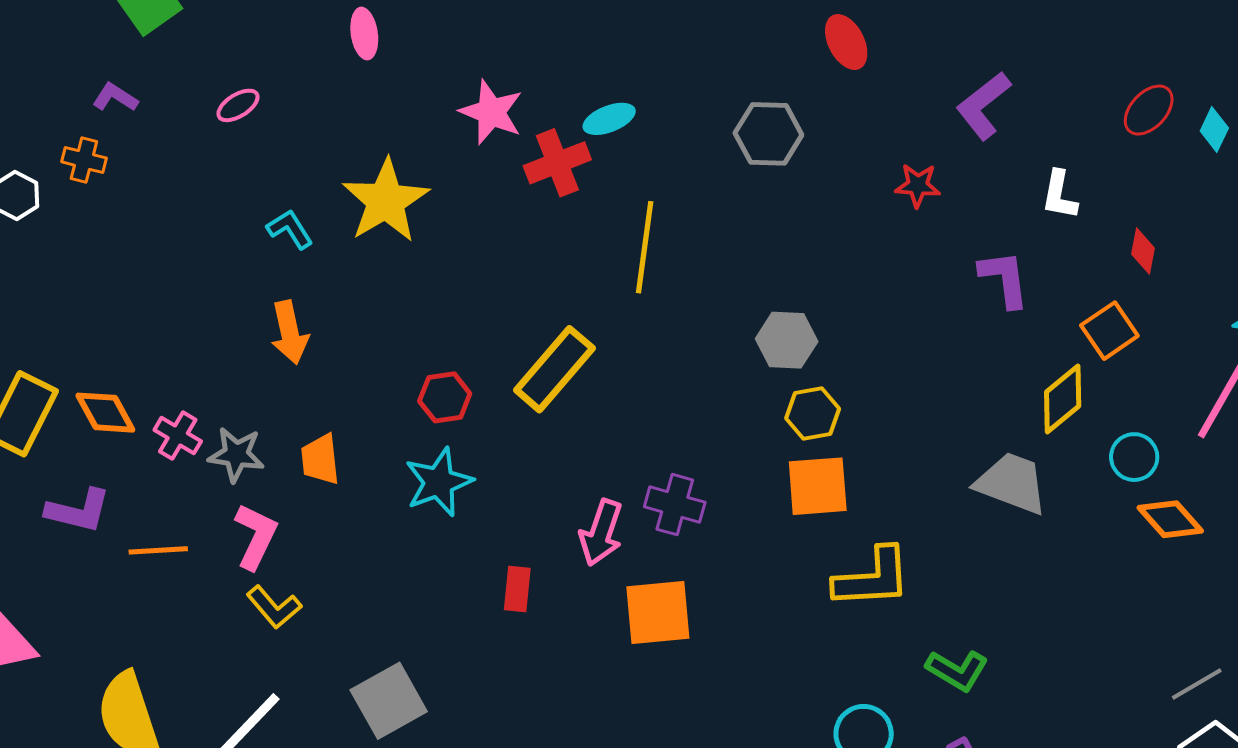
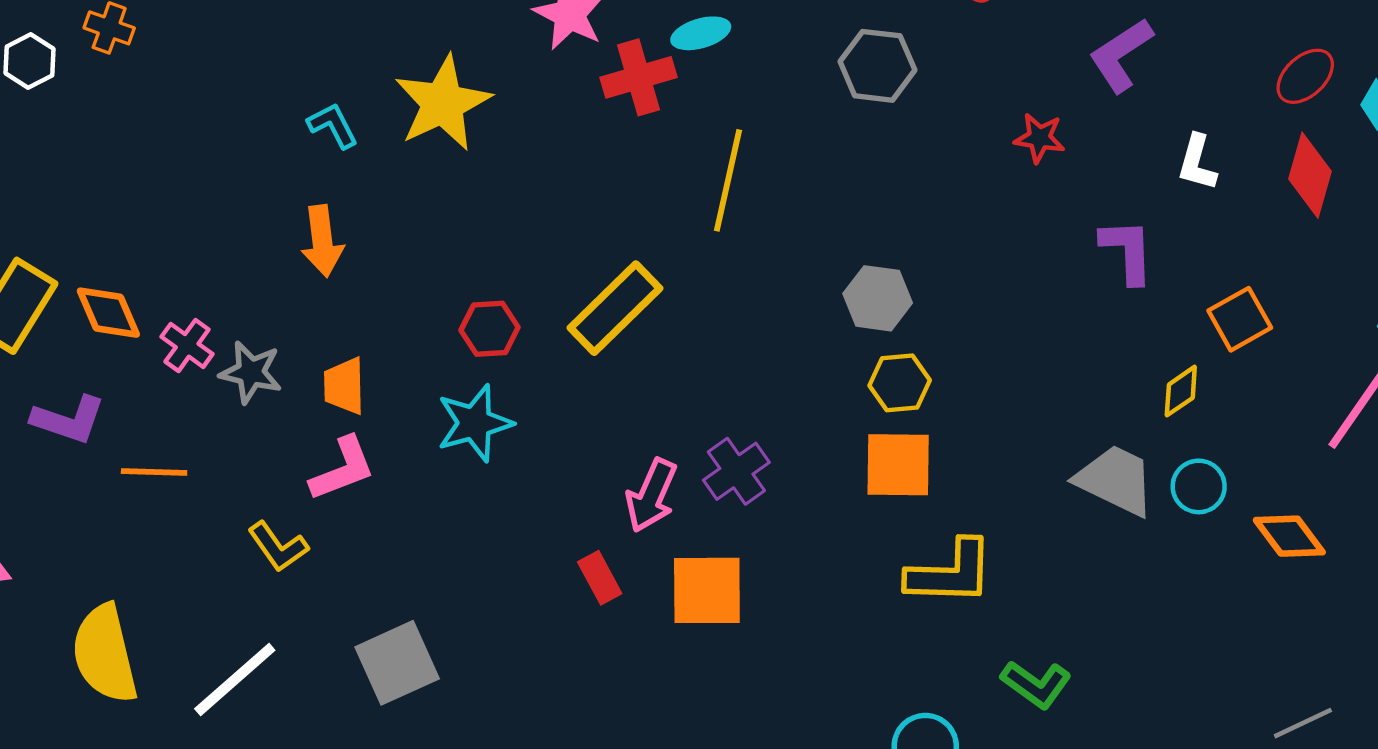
red diamond: (1143, 251) -> (1310, 175), moved, size x1.6
yellow diamond: (1063, 399) -> (1181, 391), size x0.7
cyan circle: (1134, 457) -> (1199, 486), moved
purple cross: (675, 505) -> (736, 471), turned 34
pink L-shape: (256, 536) -> (343, 469), moved, turned 38
red rectangle: (517, 589) -> (600, 578), moved, turned -39

